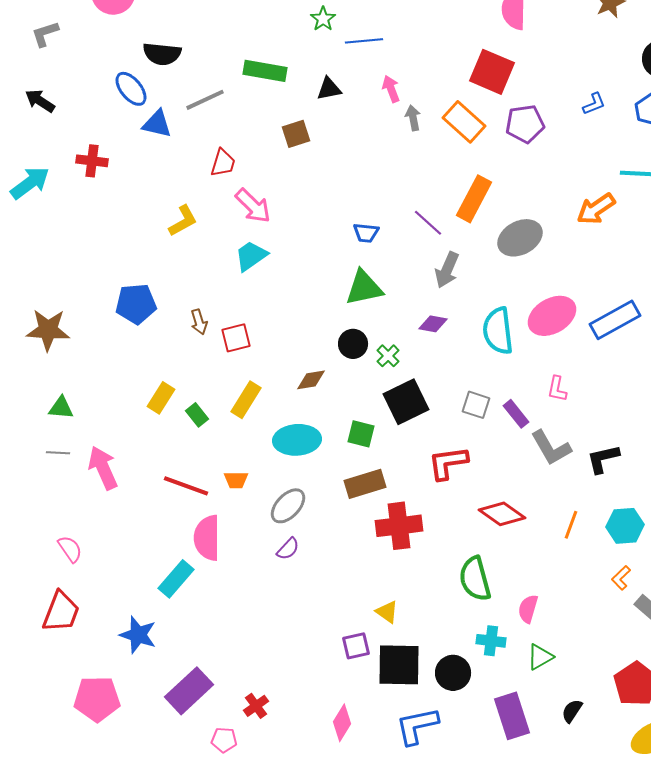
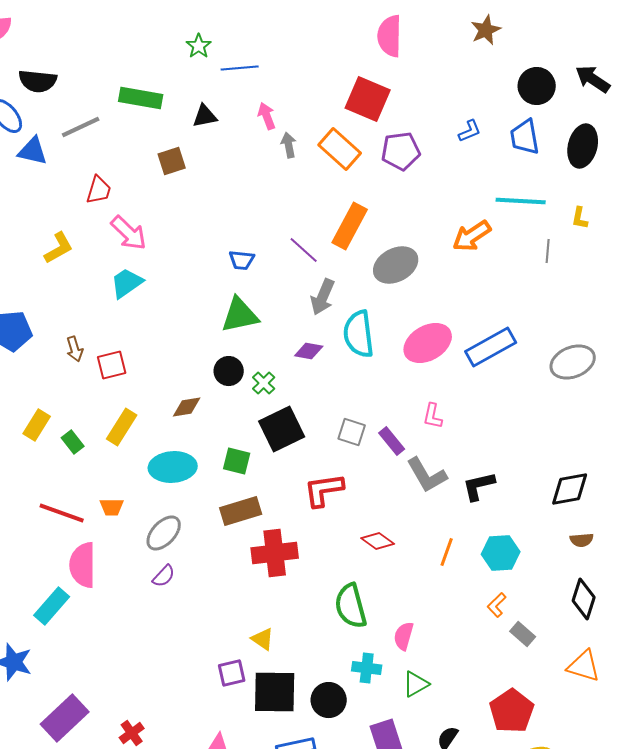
cyan semicircle: (498, 331) -> (359, 334), moved
red diamond: (502, 514) -> (378, 541), size x0.7

